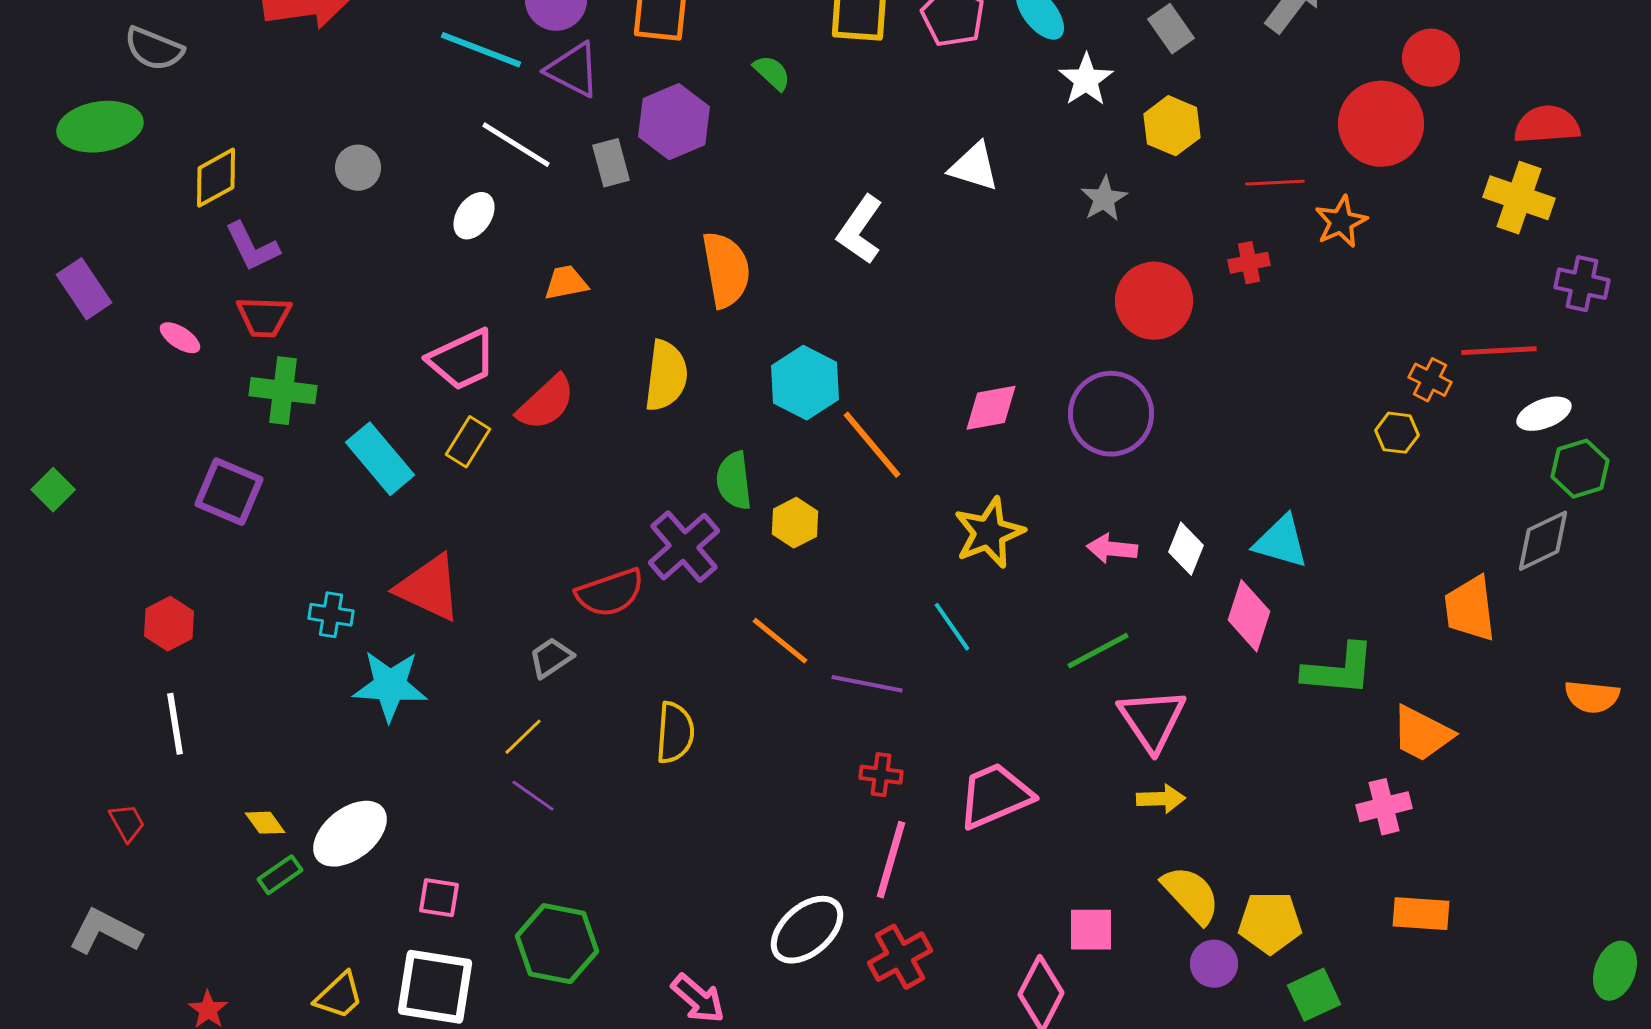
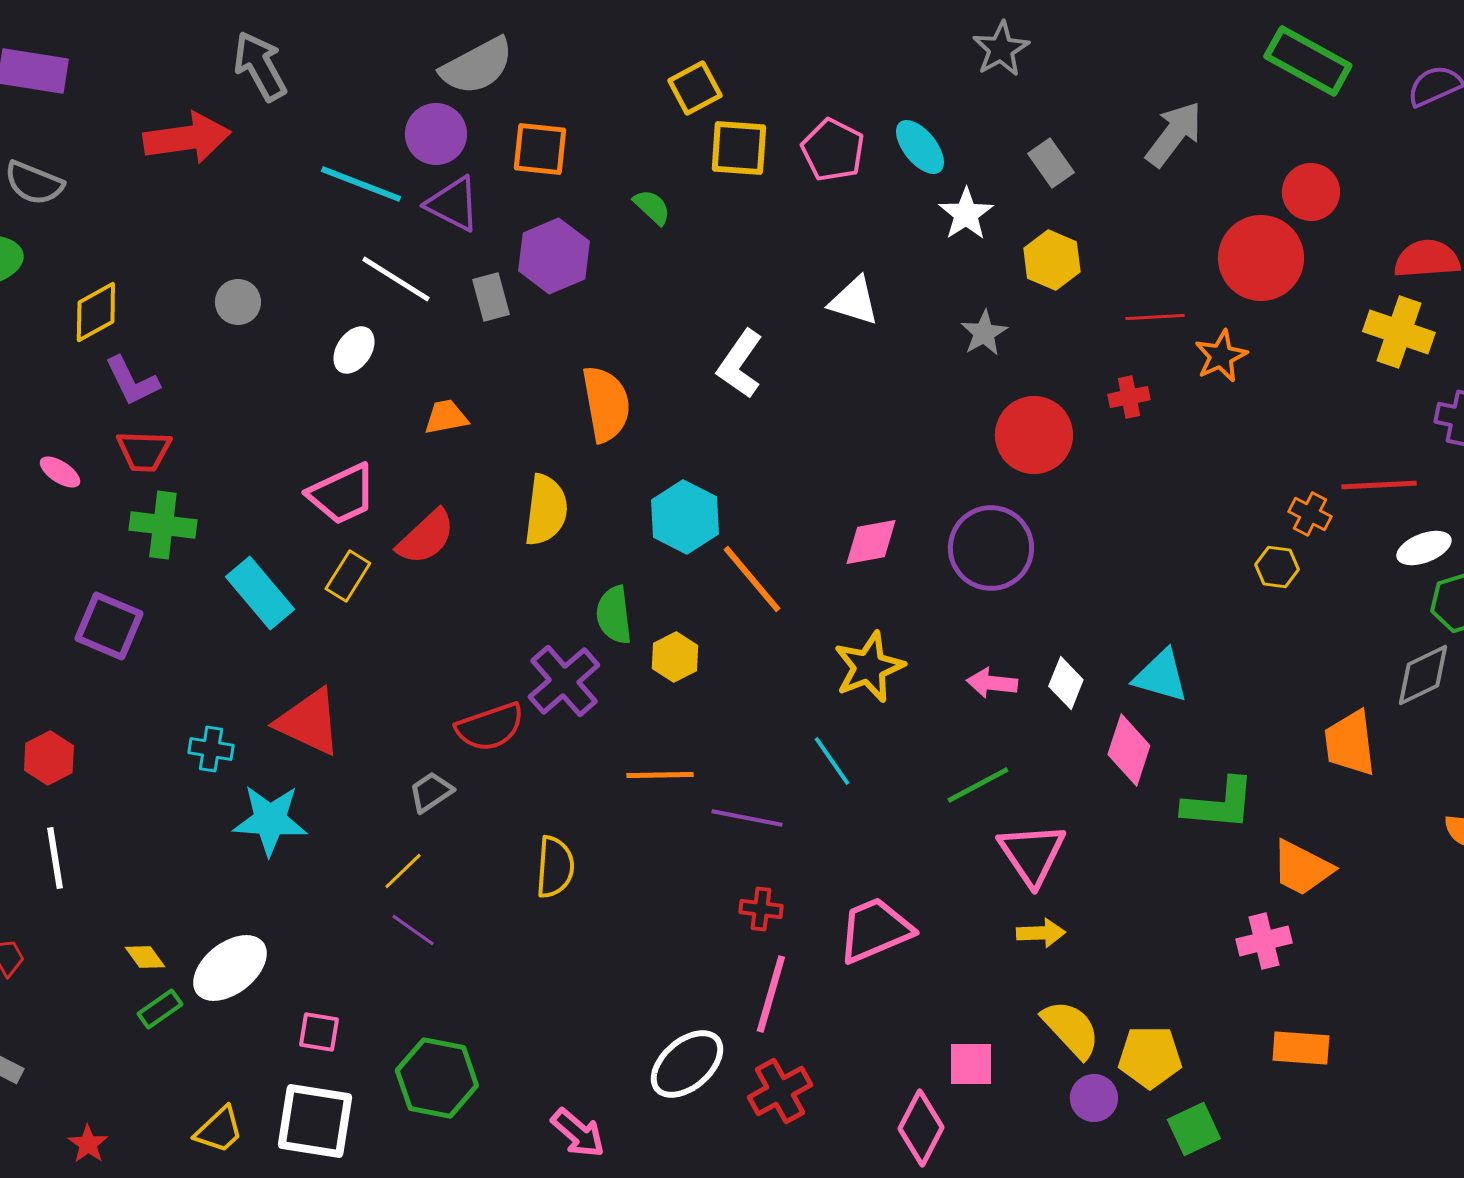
orange line: (780, 641) -> (660, 775), turned -40

